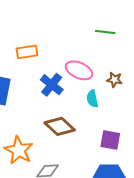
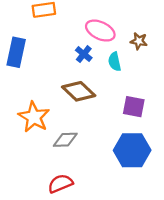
blue cross: (52, 85) -> (84, 54), moved, size x0.7

